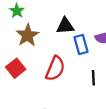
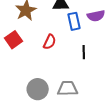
red semicircle: (55, 68) -> (50, 42), size x0.7

